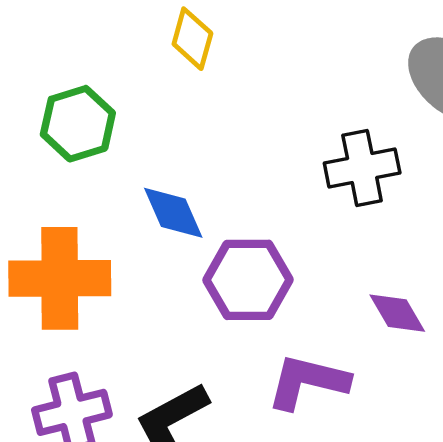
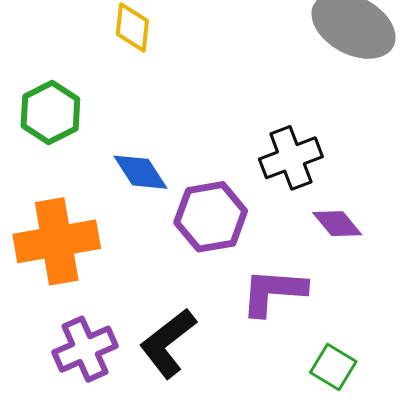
black cross: (362, 168) -> (291, 158), moved

